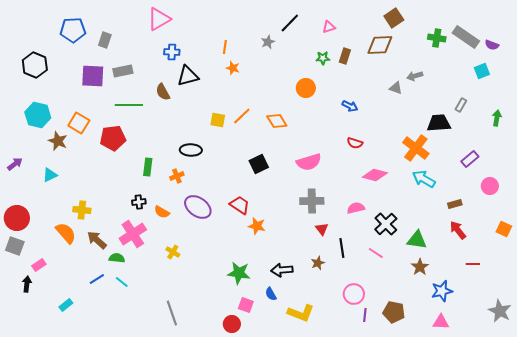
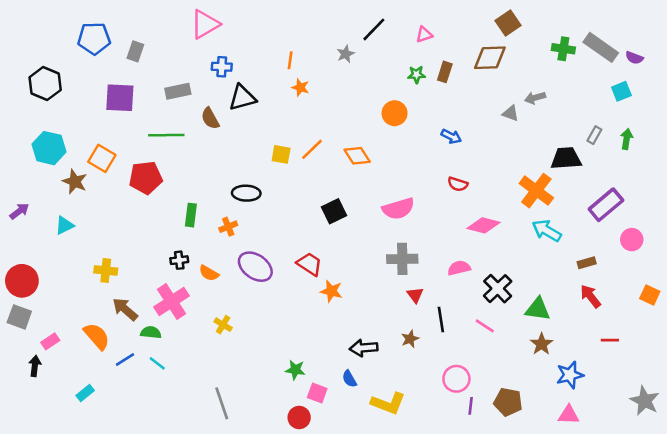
gray rectangle: (123, 71) -> (178, 91), moved
green arrow: (497, 118) -> (627, 139), moved
purple rectangle: (470, 159) -> (606, 205), size x1.5
orange semicircle: (66, 233) -> (97, 336), moved
green star: (239, 273) -> (295, 370), moved, size x0.7

